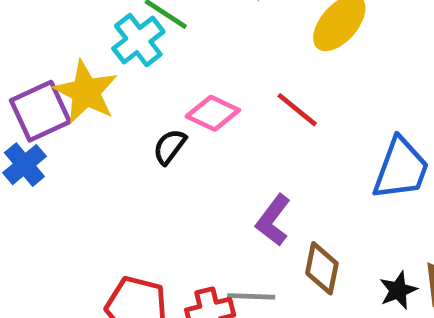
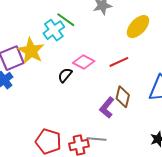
red line: (297, 110) -> (119, 62), turned -66
brown diamond: (322, 268) -> (123, 97), moved

